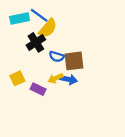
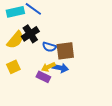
yellow semicircle: (48, 28) -> (15, 40), moved
purple rectangle: (38, 89) -> (43, 77), moved

